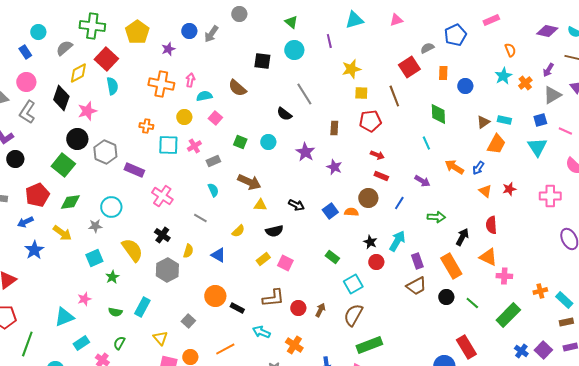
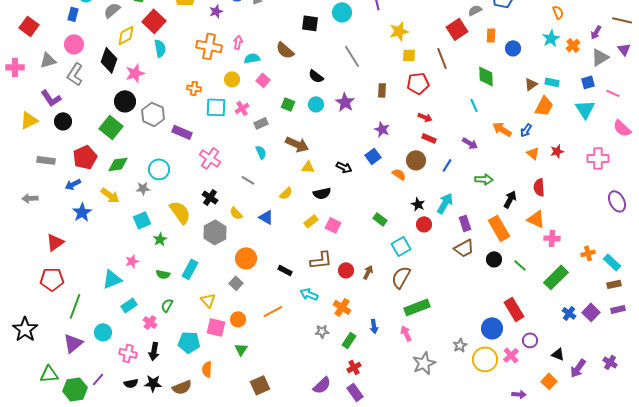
blue rectangle: (25, 52) -> (73, 14), turned 48
black semicircle: (284, 114) -> (316, 76), moved
purple star: (305, 152) -> (345, 102), moved
blue square: (330, 211) -> (373, 156), moved
orange semicircle: (351, 212) -> (399, 174), turned 32
yellow semicircle: (188, 251) -> (236, 213), turned 120
orange circle: (215, 296) -> (246, 258), moved

